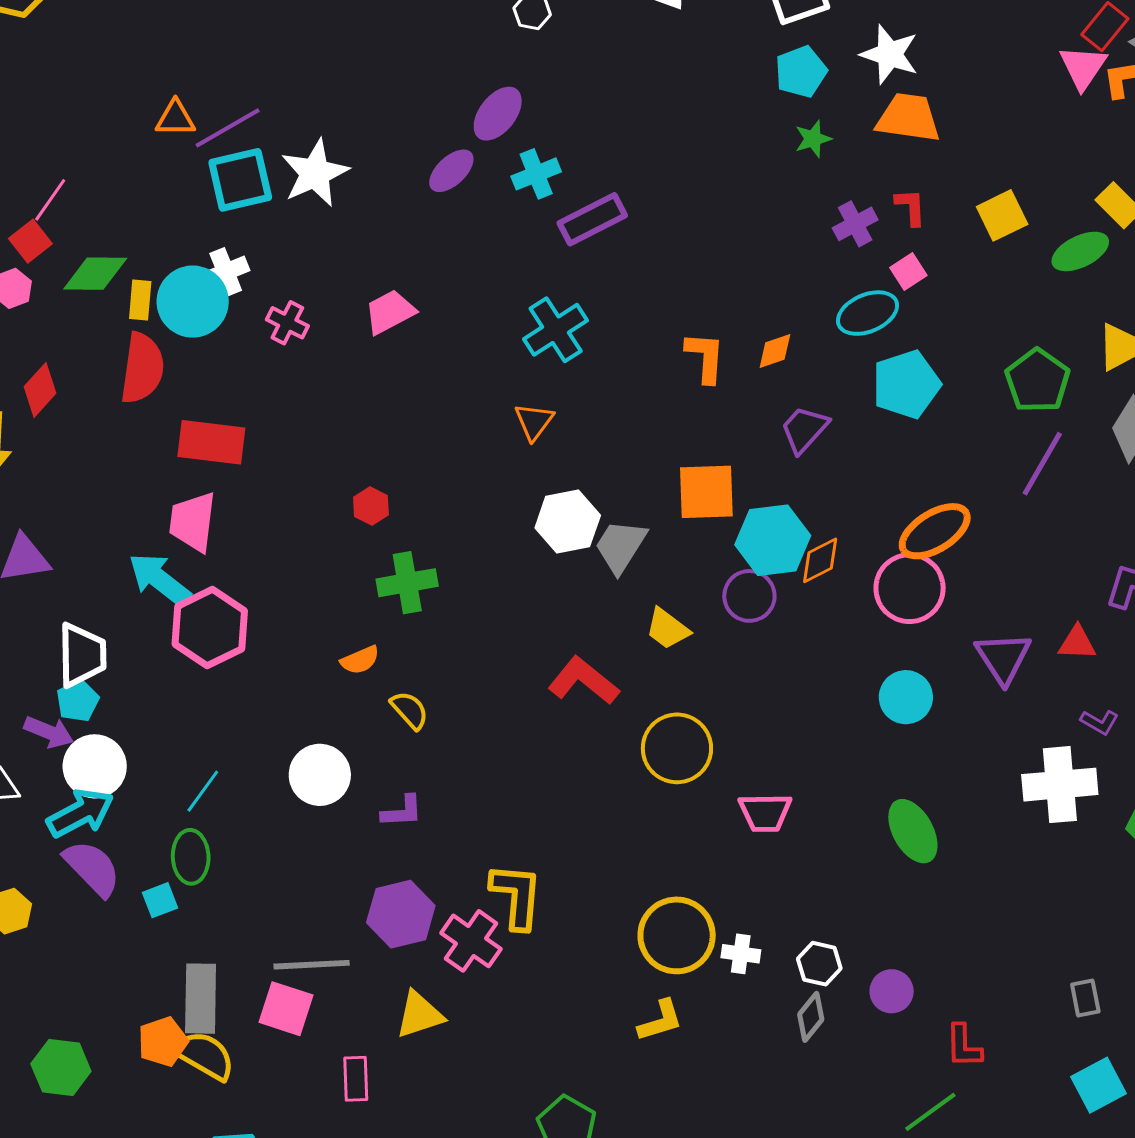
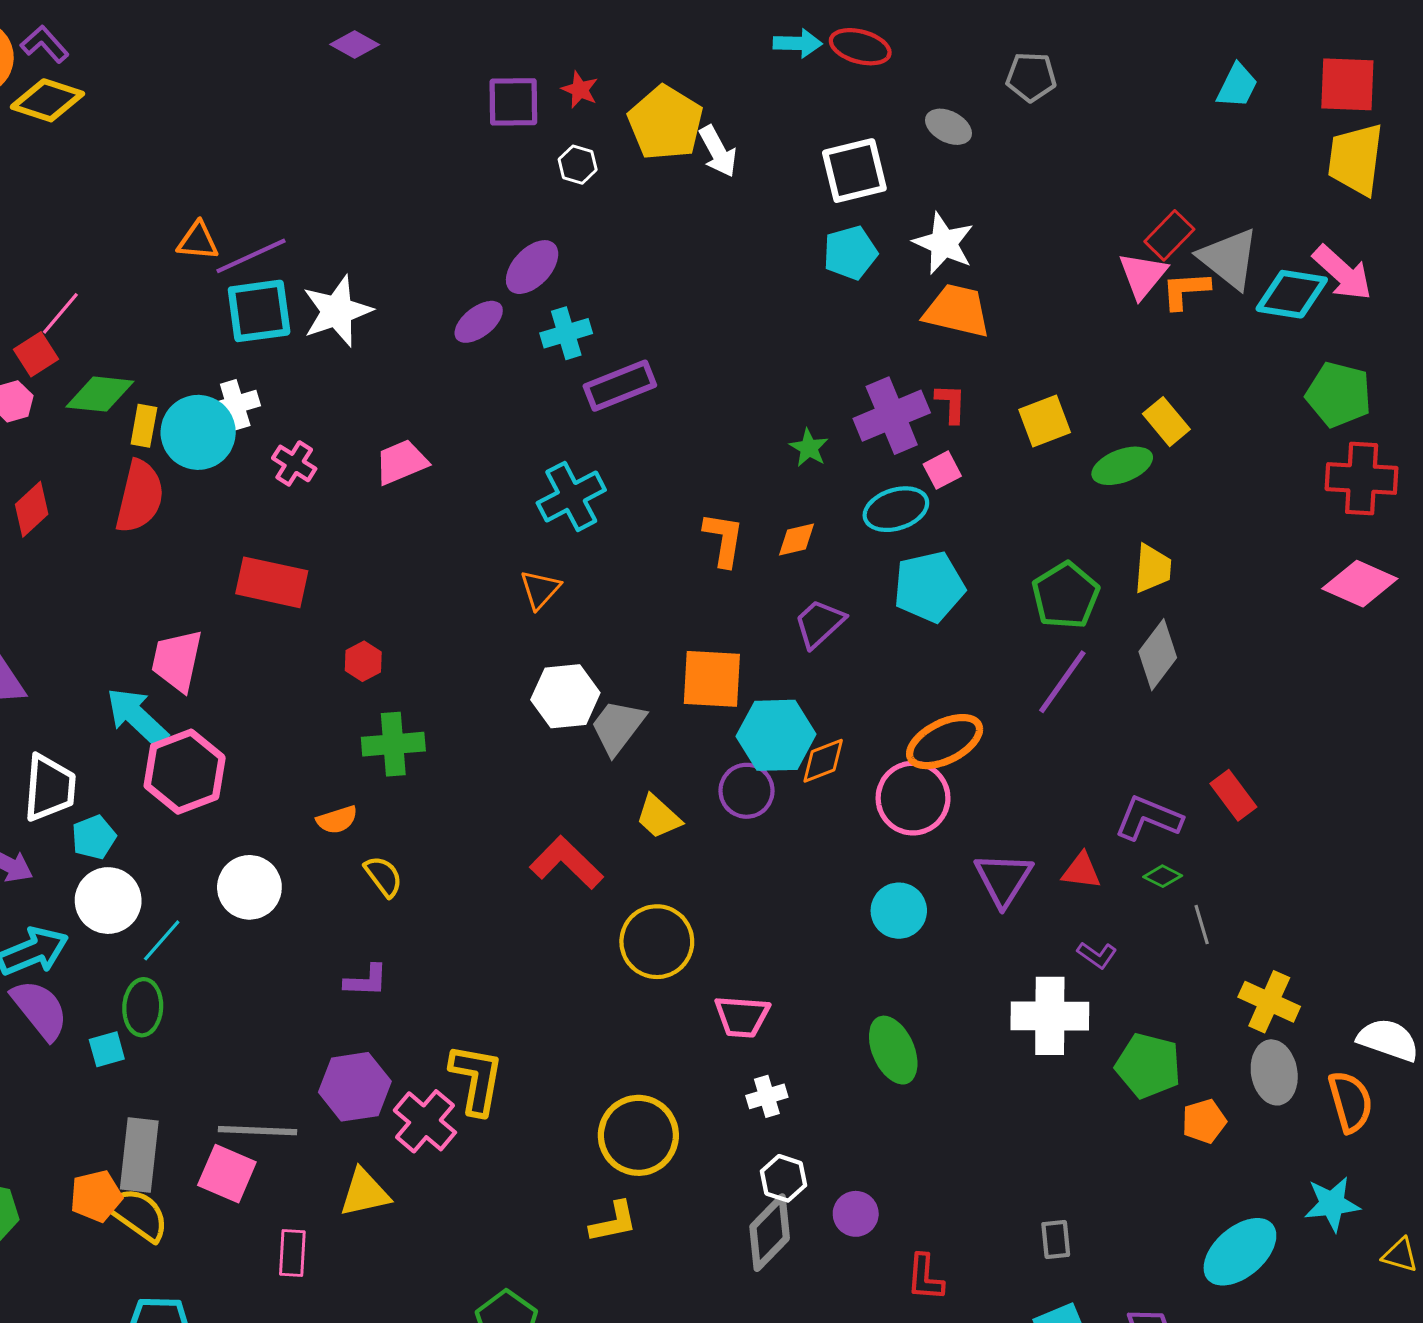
green star: (813, 139) -> (809, 448), moved, turned -30
purple cross: (855, 224) -> (892, 416), size x1.6
red rectangle: (211, 442) -> (272, 582), moved
cyan pentagon: (78, 701) -> (94, 837), moved
white circle: (95, 766) -> (108, 901), moved
white circle: (320, 775) -> (249, 887), moved
white cross: (741, 954) -> (767, 1096), moved, turned -30
gray diamond: (811, 1017) -> (770, 1233), size x1.5

